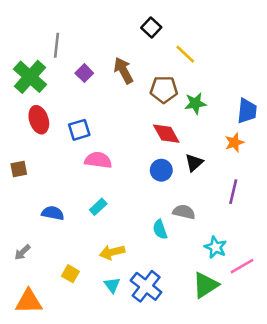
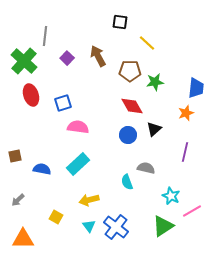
black square: (151, 28) -> (120, 22), turned -35
brown square: (19, 169) -> (15, 156), moved
cyan rectangle: (98, 207) -> (78, 164), size x1.6

